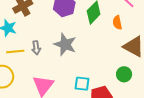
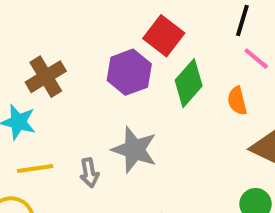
gray arrow: (36, 48) -> (89, 173), moved

